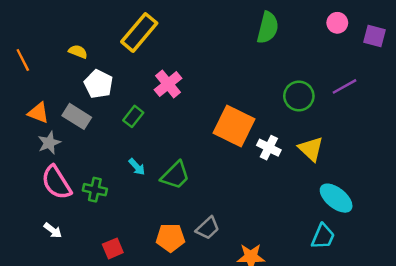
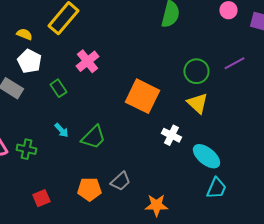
yellow semicircle: (78, 52) -> (24, 34), moved
green rectangle: (133, 116) -> (58, 88), turned -72
white cross: (269, 148) -> (171, 135), moved
yellow triangle: (311, 149) -> (197, 103), moved
cyan ellipse: (336, 198) -> (206, 156), moved

